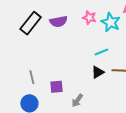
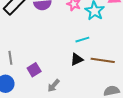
purple square: (57, 87) -> (34, 70), turned -32

